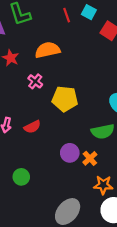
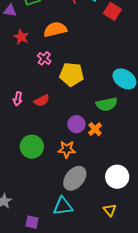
green circle: (21, 177) -> (32, 147), size x1.5
orange star: (103, 185) -> (67, 149), moved

